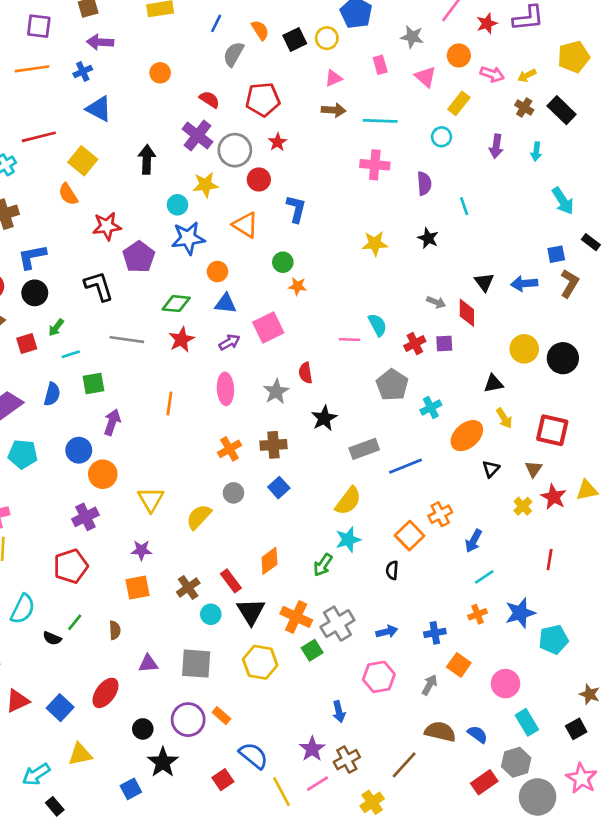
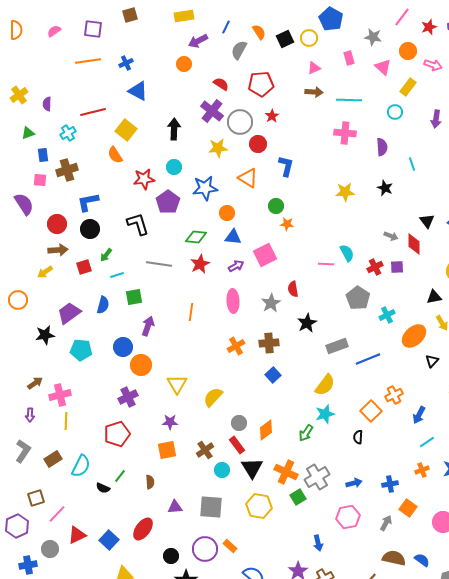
purple arrow: (100, 42) -> (198, 41), moved, turned -30
cyan circle: (177, 205) -> (174, 167), moved
gray circle: (233, 493) -> (239, 423), moved

